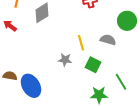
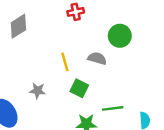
gray star: (65, 60) -> (38, 91), moved
green line: (121, 82) -> (113, 108), turned -66

